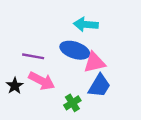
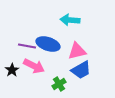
blue ellipse: (75, 50) -> (48, 44), moved
blue trapezoid: (99, 86) -> (81, 70), turned 30

